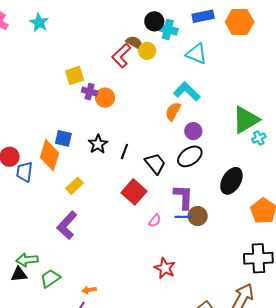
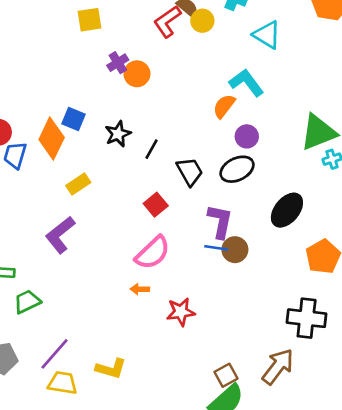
yellow square: (75, 75) -> (90, 20), moved
purple cross: (90, 92) -> (118, 63), turned 35
red square: (134, 192) -> (156, 205), size x0.7
pink semicircle: (155, 221) -> (153, 253), moved, size x2.0
red star: (165, 268) -> (181, 312), turned 30
orange arrow: (89, 290) -> (140, 289), moved

